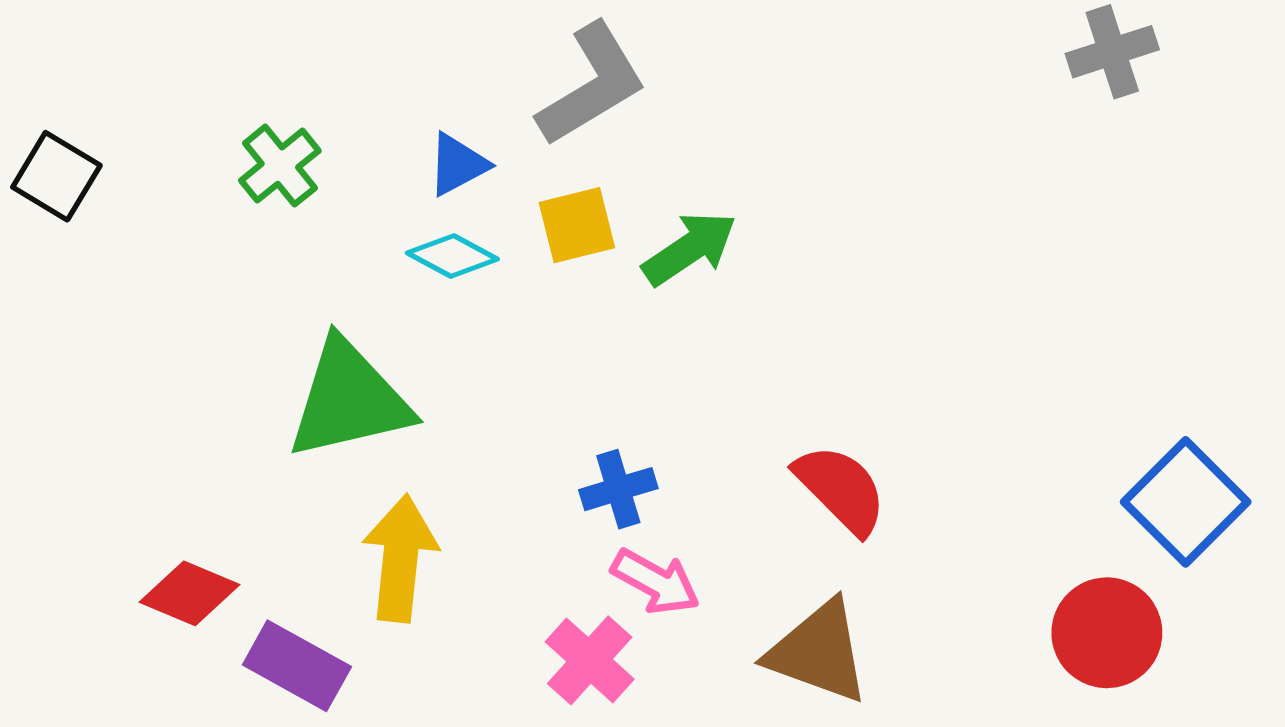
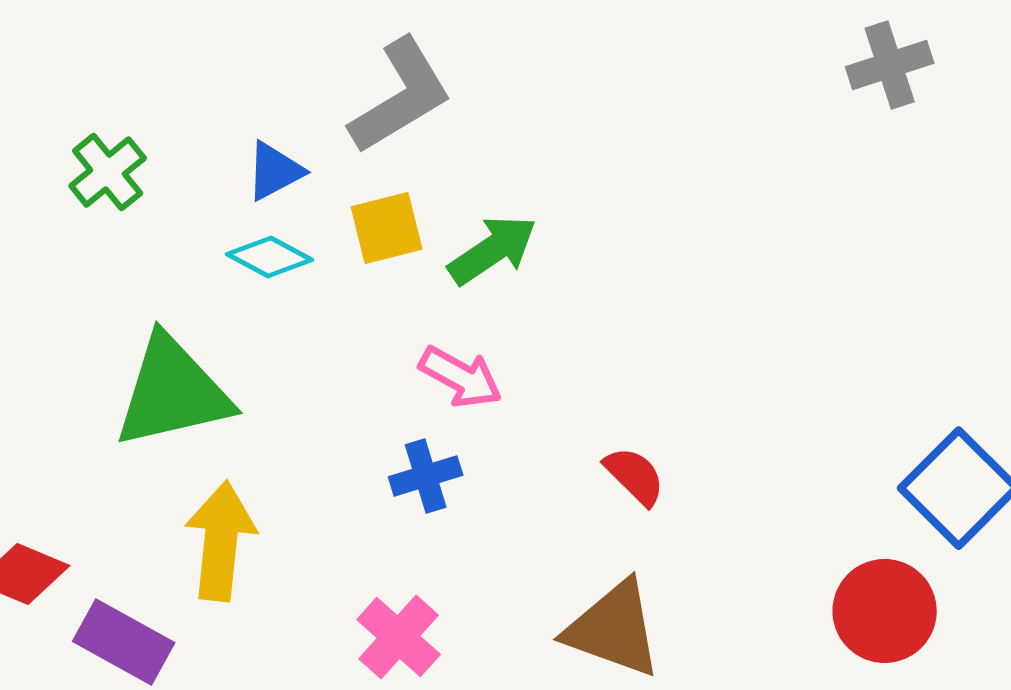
red semicircle: (841, 489) -> (635, 476), size x0.7
pink arrow: (656, 582) -> (461, 377), moved

